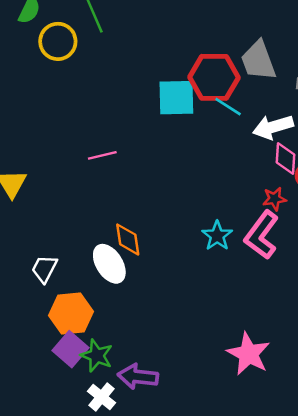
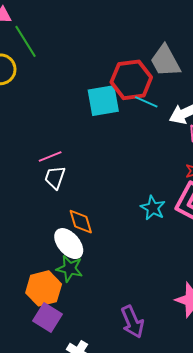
white trapezoid: (44, 269) -> (55, 178), moved
green star: (97, 356) -> (70, 269), moved
purple arrow: (138, 377) -> (132, 322), moved, turned -112

